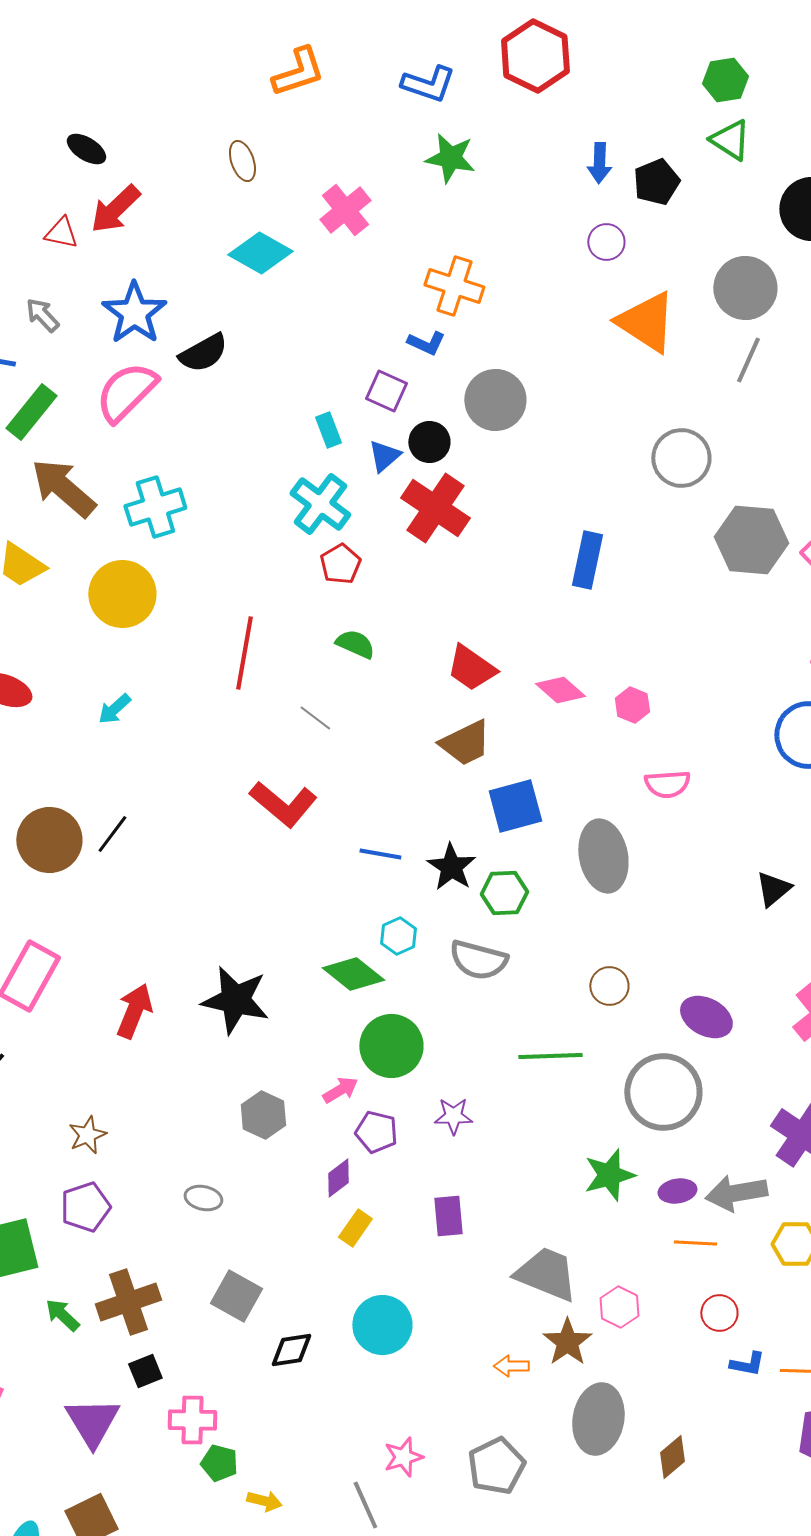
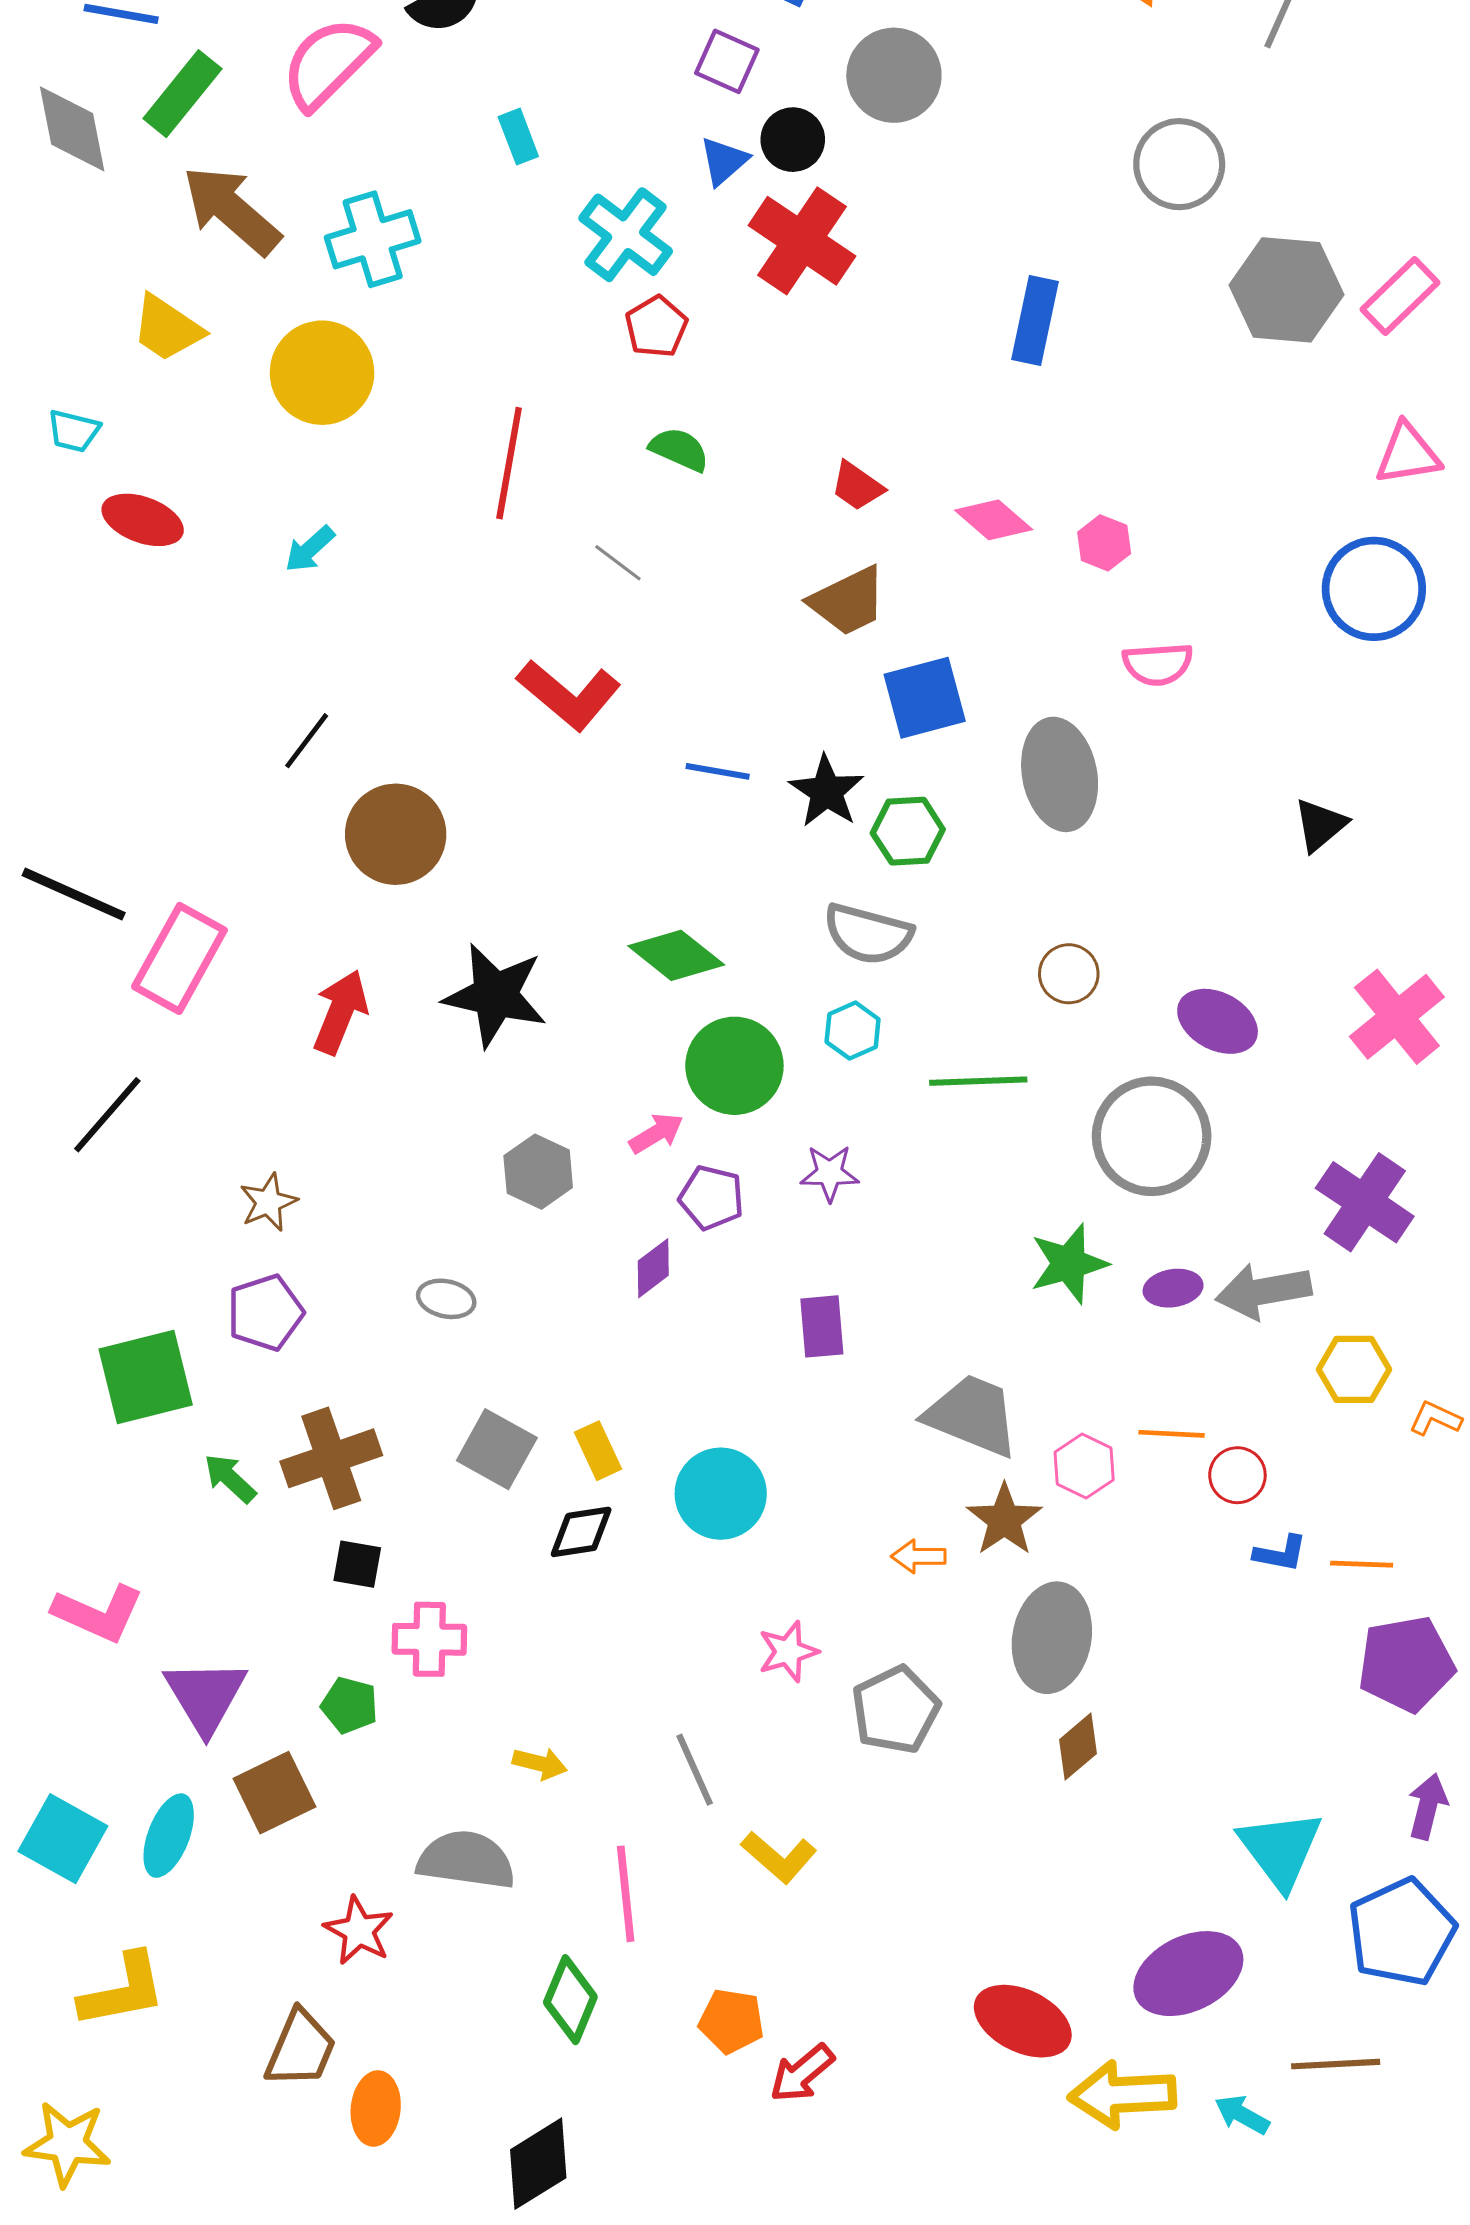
cyan rectangle: (328, 430) -> (518, 137), moved
red trapezoid: (471, 668) -> (857, 486), size x0.7
brown circle: (49, 840) -> (396, 834), moved
cyan hexagon: (398, 936) -> (853, 1031), moved
yellow rectangle: (355, 1228) -> (598, 1451), moved, turned -60
orange line: (695, 1243) -> (1172, 1434), moved
black square: (145, 1371) -> (357, 1564), turned 32
purple triangle: (92, 1422) -> (205, 1696), moved
pink star: (403, 1457) -> (788, 1652), moved
brown diamond: (672, 1457) -> (1078, 1747), moved
green pentagon: (219, 1463) -> (350, 1705), moved

